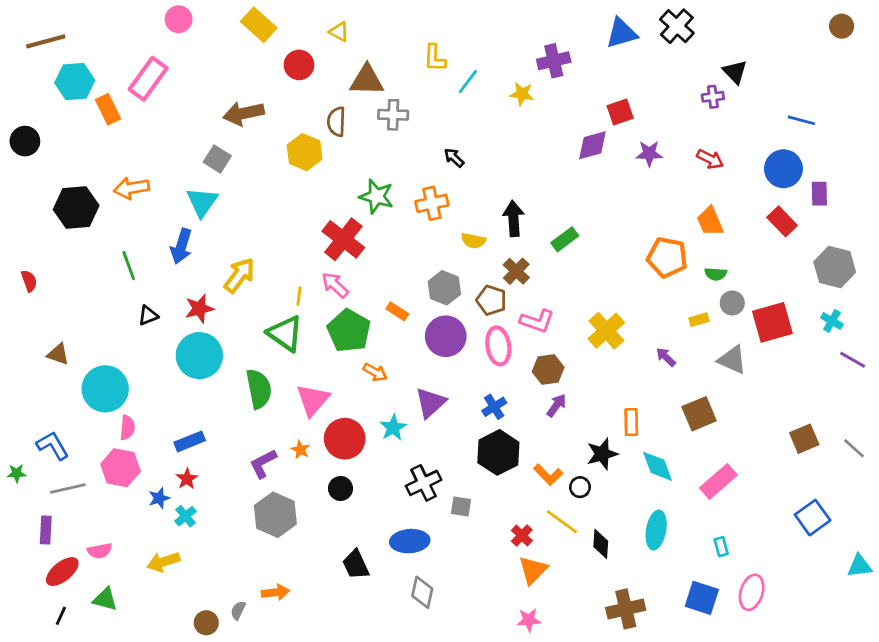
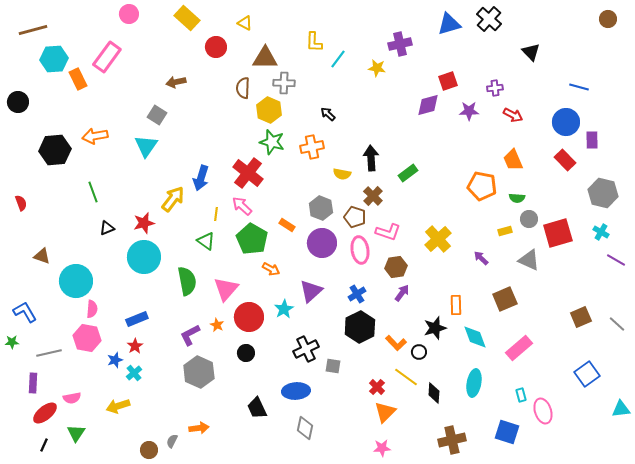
purple cross: (713, 97) -> (495, 88), moved
brown arrow: (244, 113) -> (176, 82), size x0.7
yellow hexagon: (305, 152) -> (269, 110), moved
blue arrow: (181, 246) -> (201, 178), moved
green triangle: (285, 333) -> (206, 241), size x0.7
blue L-shape: (53, 446) -> (25, 312), moved
pink ellipse: (752, 592) -> (543, 411), moved, turned -35
green triangle: (105, 599) -> (76, 433), turned 48

